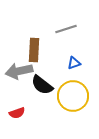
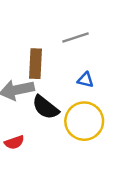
blue triangle: (74, 63) -> (85, 80), turned 32

